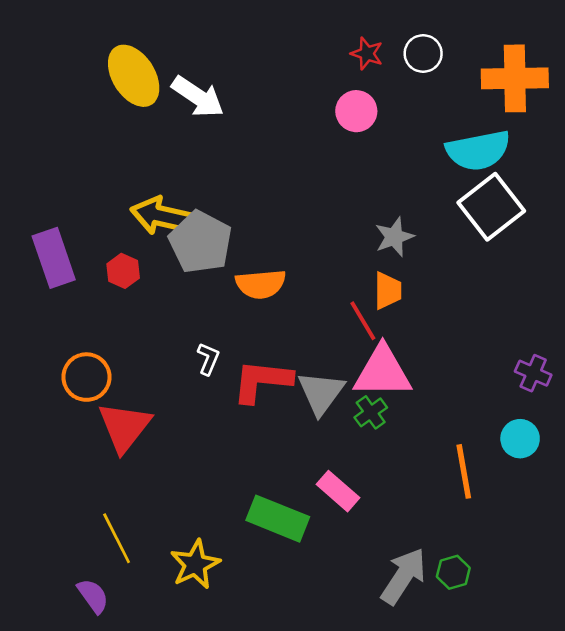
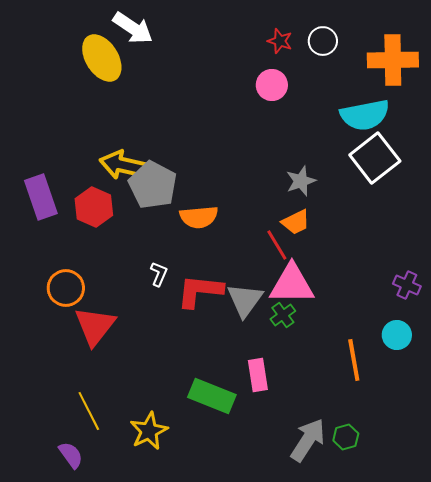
white arrow: (198, 97) -> (133, 28), moved
red hexagon: (123, 271) -> (94, 207), size x1.5
orange trapezoid: (388, 291) -> (296, 222), turned 64
pink rectangle: (338, 491) -> (258, 375), turned 40

